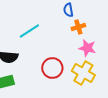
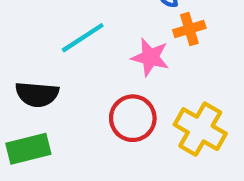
pink star: (87, 48) -> (150, 57), moved

